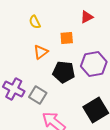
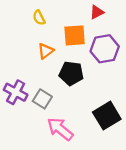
orange square: (67, 38) -> (75, 35), size x1.5
purple hexagon: (94, 64) -> (105, 49), moved

